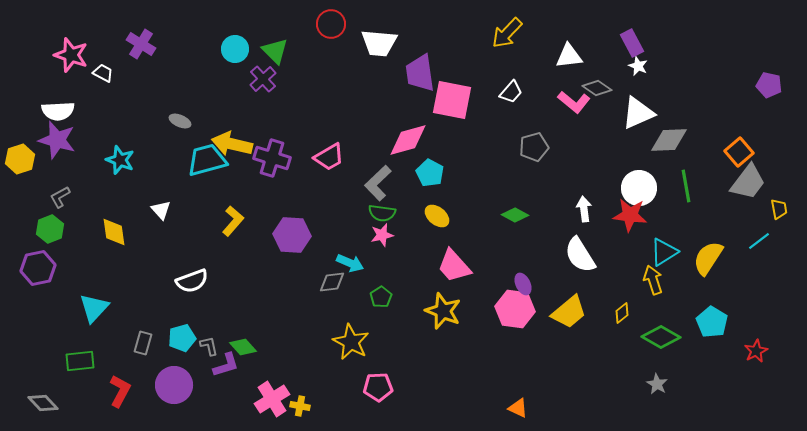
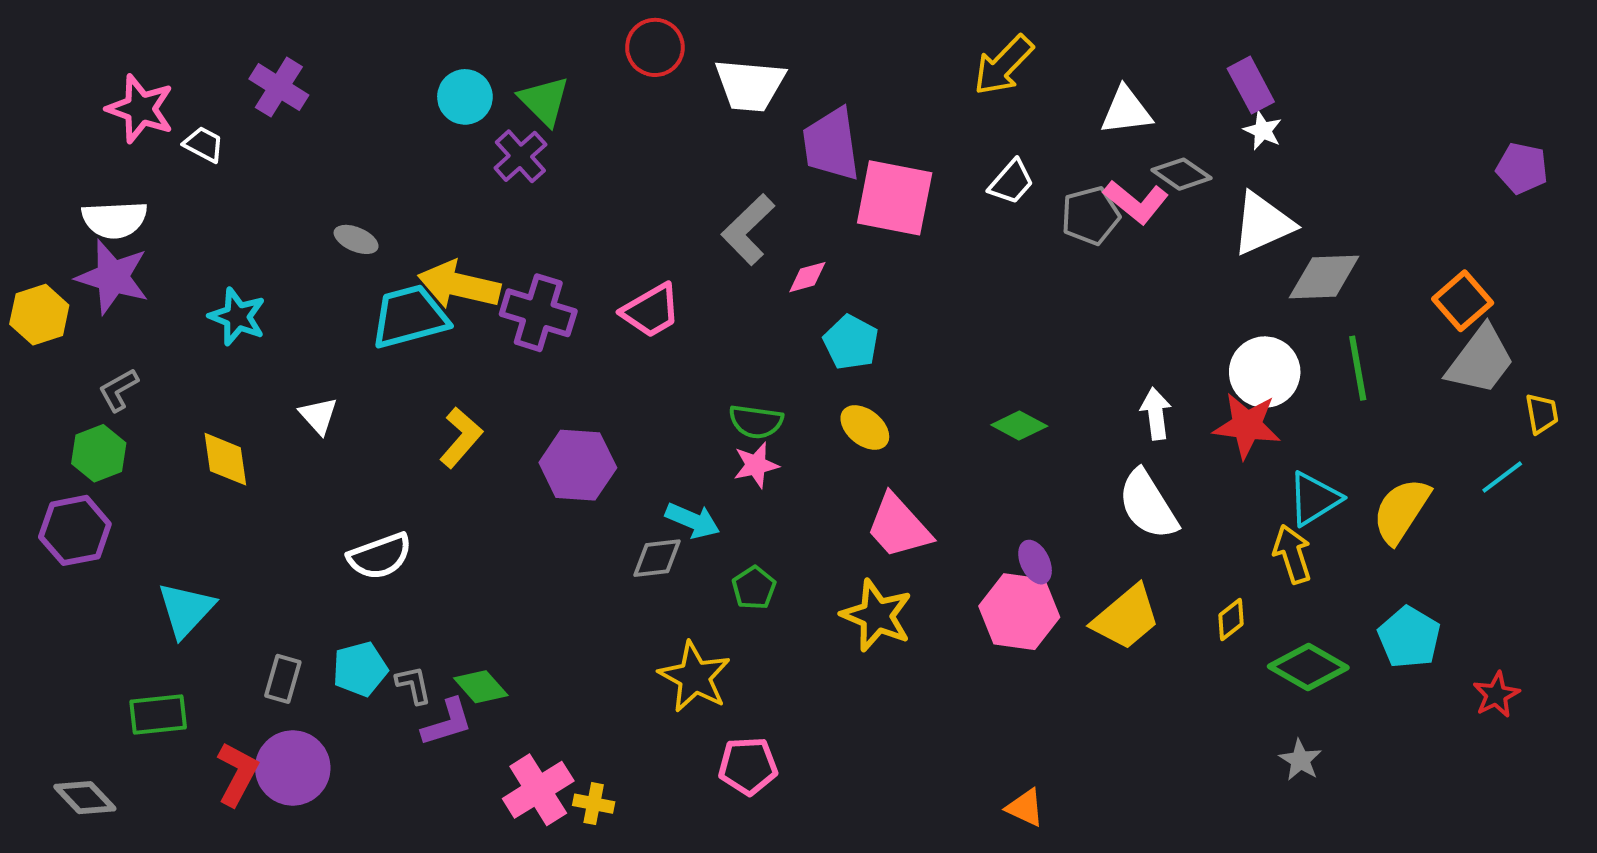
pink diamond: (408, 140) -> (807, 277), size x0.5
gray pentagon: (534, 147) -> (1090, 216), moved
gray L-shape: (378, 183) -> (748, 230), moved
purple circle: (174, 385) -> (293, 768), moved

